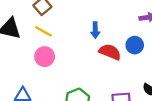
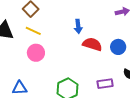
blue circle: (135, 45) -> (118, 47), moved

